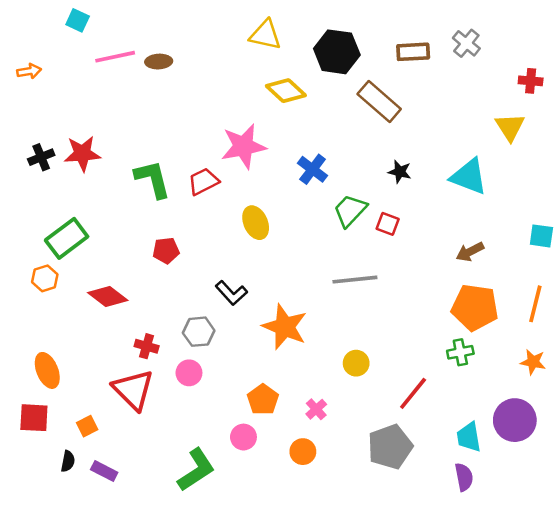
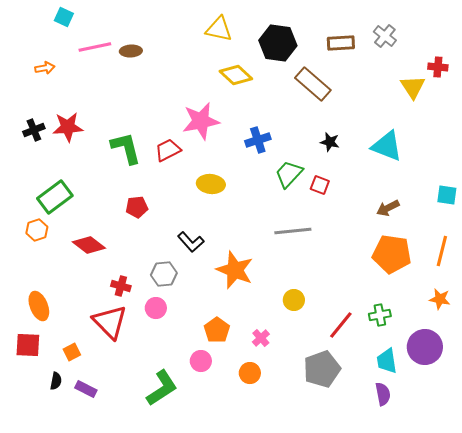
orange arrow: (29, 71) -> (45, 68), moved
yellow triangle: (510, 127) -> (413, 87), moved
blue cross: (313, 169) -> (258, 140), turned 35
yellow ellipse: (256, 223) -> (211, 184), turned -60
green cross: (460, 352) -> (380, 315), moved

